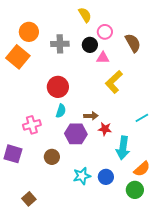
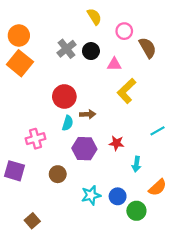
orange circle: (29, 32) -> (19, 35), moved
pink circle: (105, 32) -> (124, 31), moved
gray cross: (60, 44) -> (67, 49), turned -36
black circle: (90, 45) -> (91, 51), moved
brown arrow: (91, 116) -> (88, 114), moved
cyan arrow: (123, 148) -> (136, 164), size x0.6
green circle: (135, 190) -> (136, 211), moved

